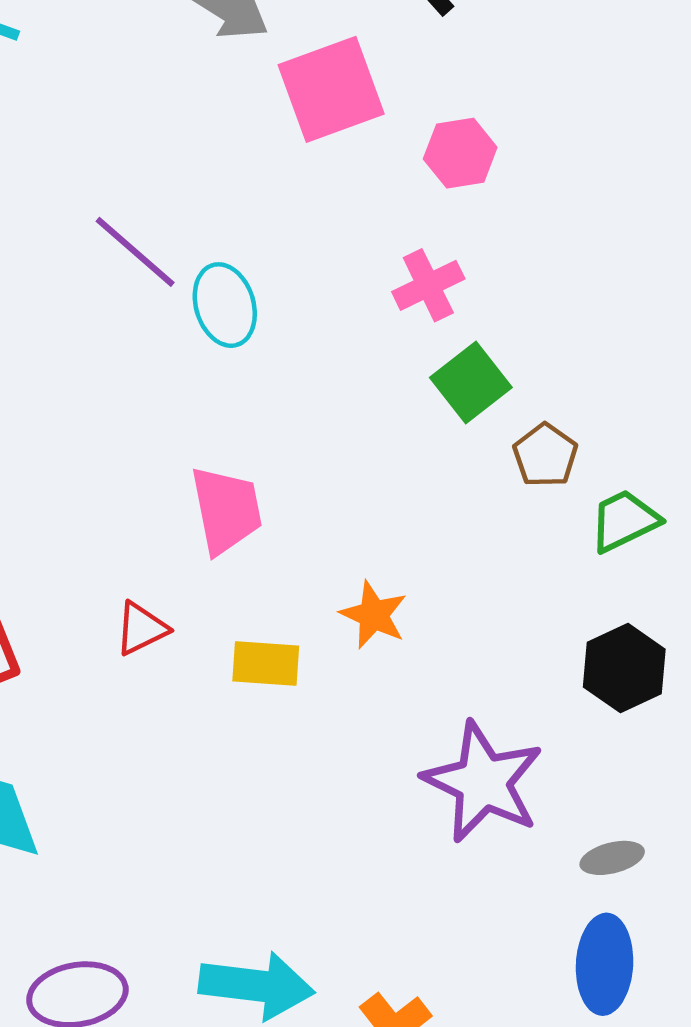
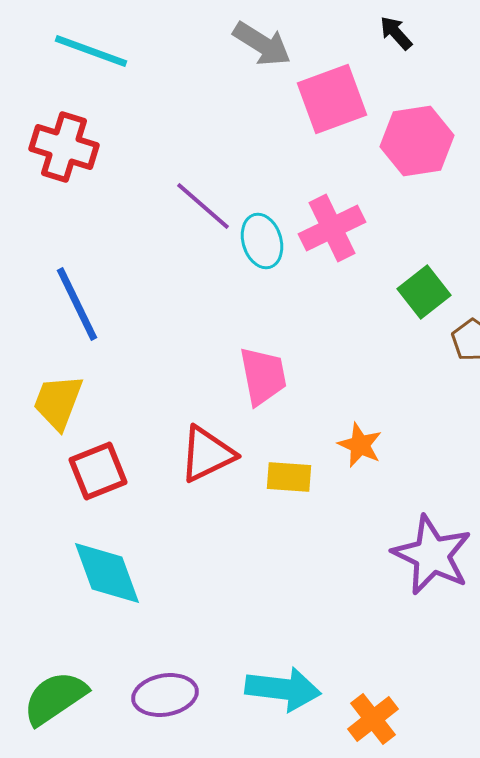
pink hexagon: (460, 153) -> (417, 141), size x1.5
pink cross: (428, 285) -> (332, 228), moved, size x1.4
red triangle: (141, 629) -> (207, 454), size x1.6

